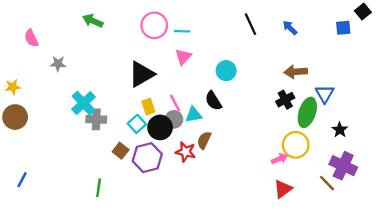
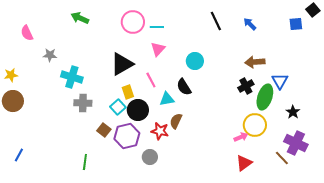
cyan cross: (83, 103) -> (72, 77), moved, turned -30
pink line: (175, 103) -> (151, 80), moved
gray circle: (174, 119) -> (150, 157), moved

